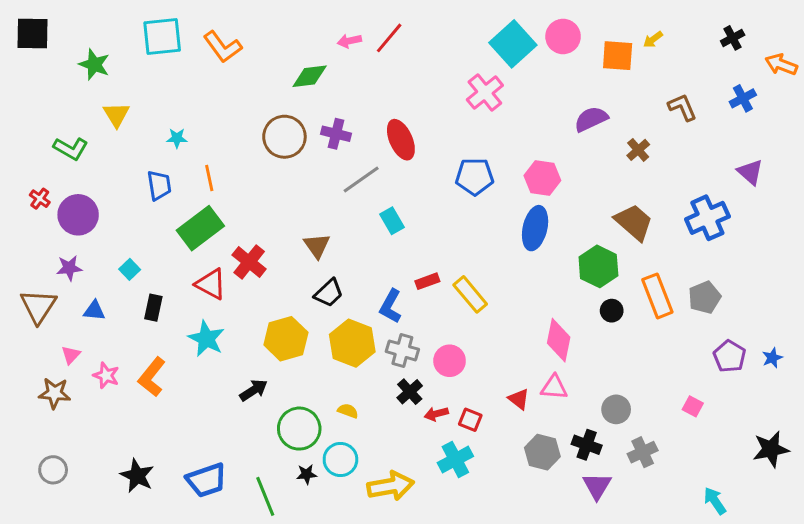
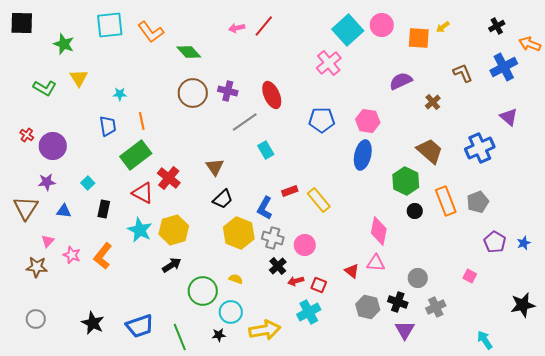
green diamond: (310, 76) -> (189, 52), moved, turned 55
blue cross: (743, 98) -> (504, 67), size x1.5
green L-shape: (71, 149) -> (45, 88), moved
yellow hexagon: (286, 339) -> (174, 230), moved
black star: (307, 474) -> (219, 335), moved

